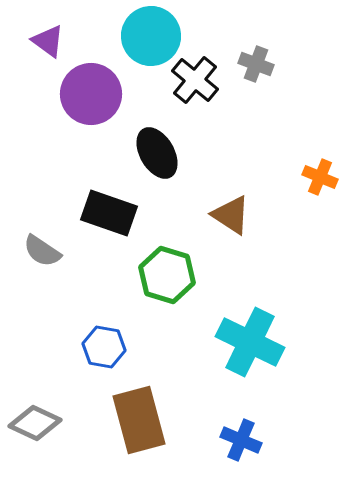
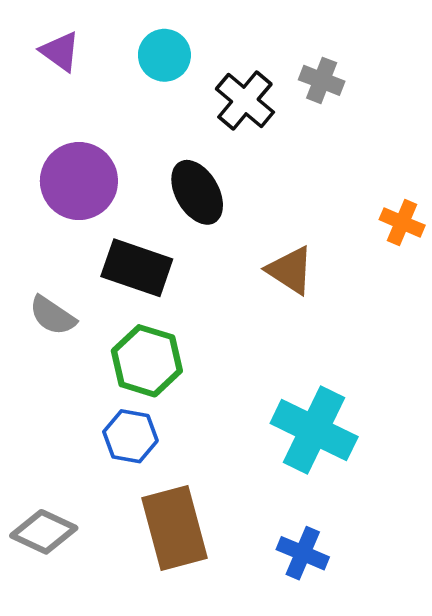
cyan circle: (151, 36) -> (164, 55), moved, size x0.7
purple circle: (91, 94) -> (79, 181), moved
green hexagon: (167, 275) -> (147, 361), moved

